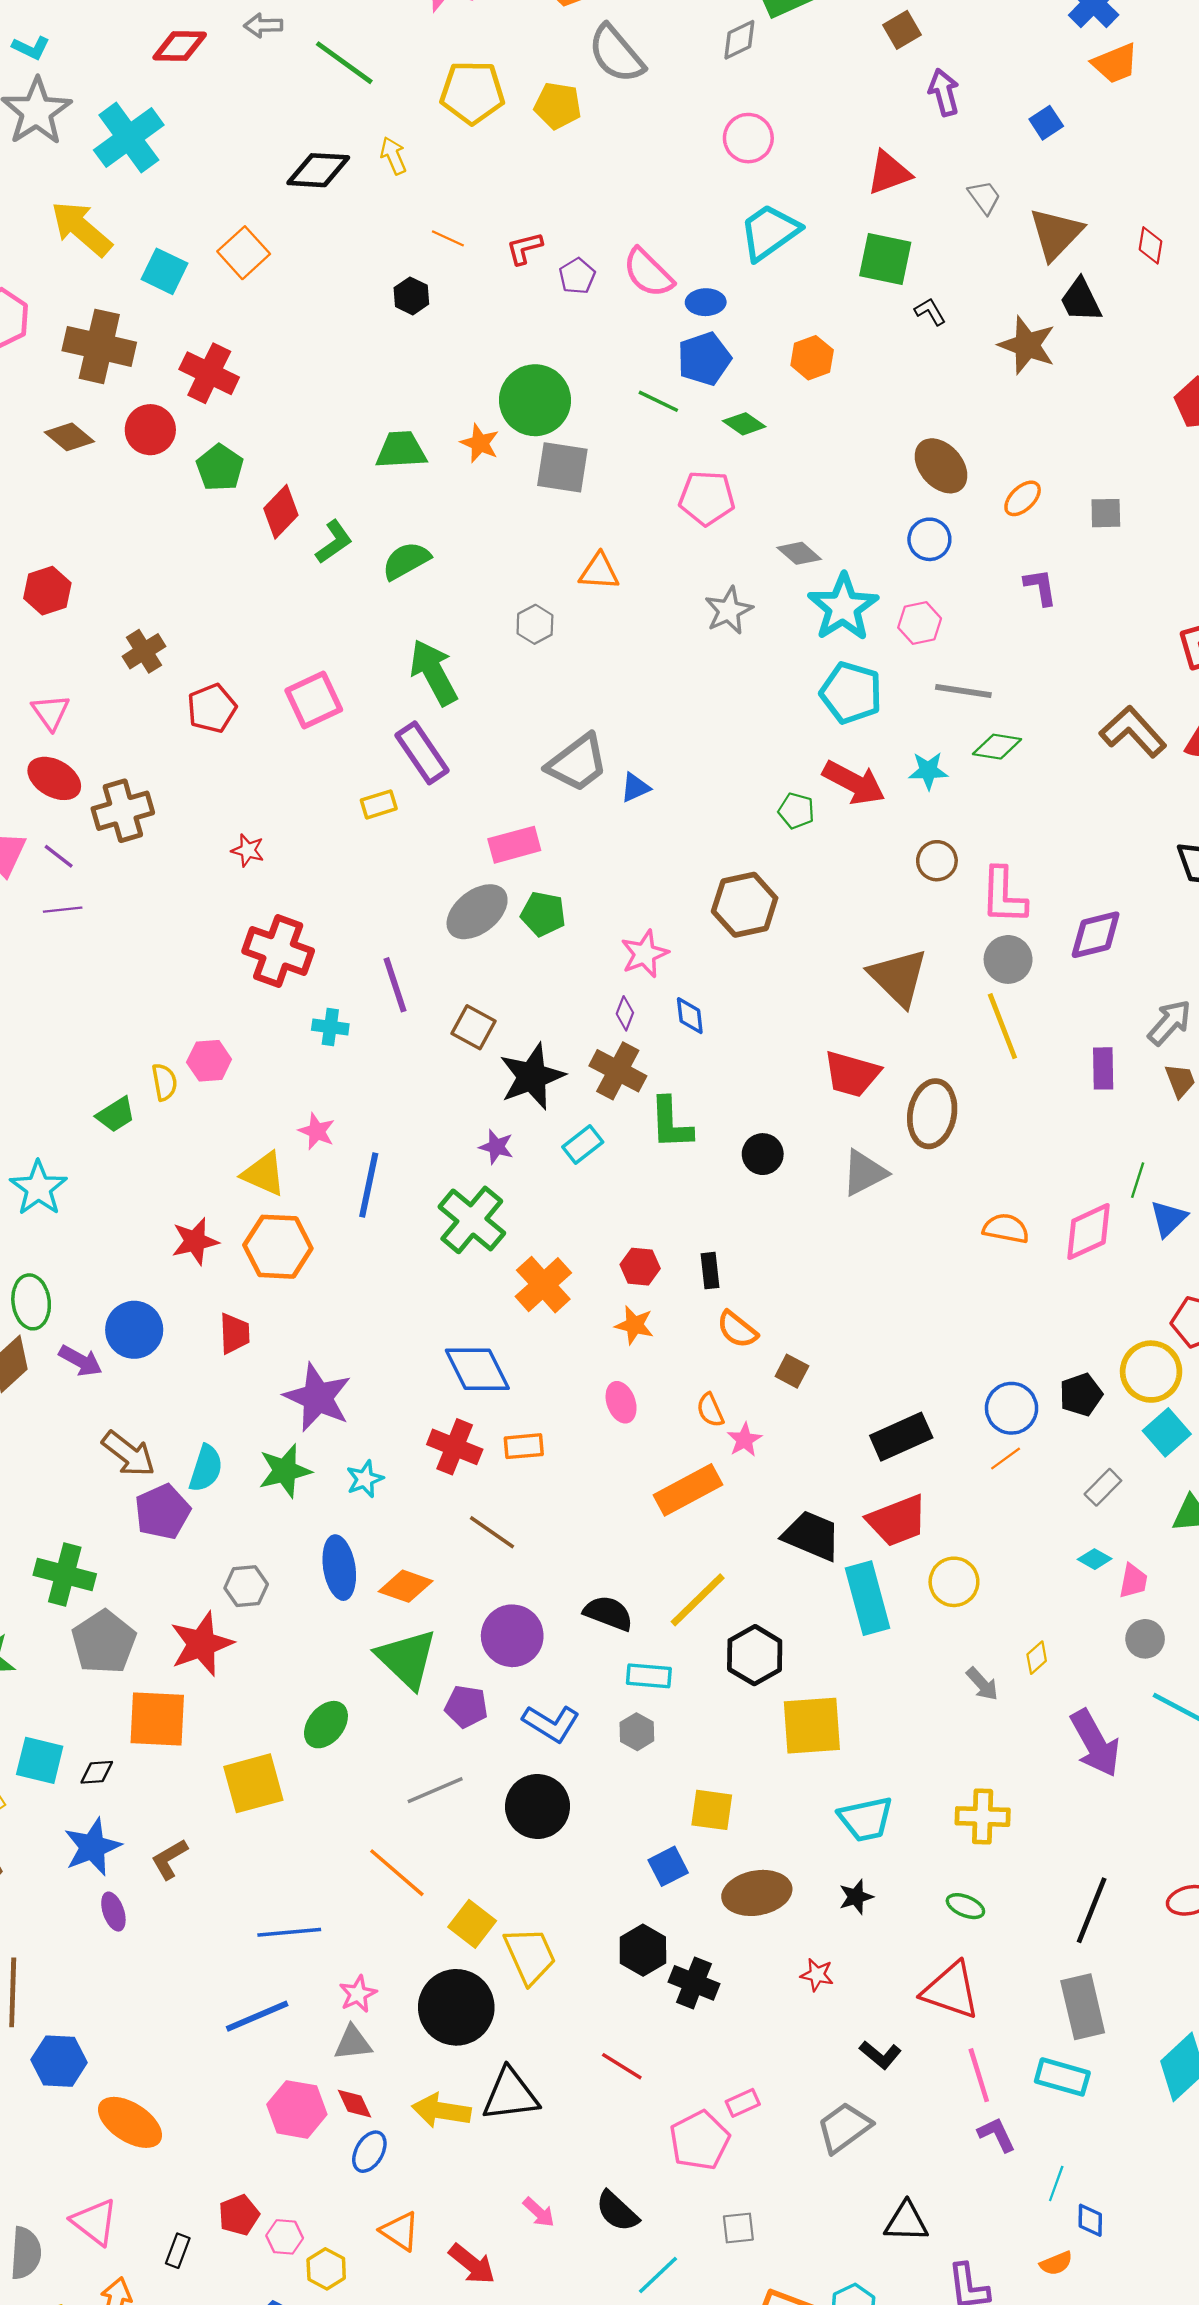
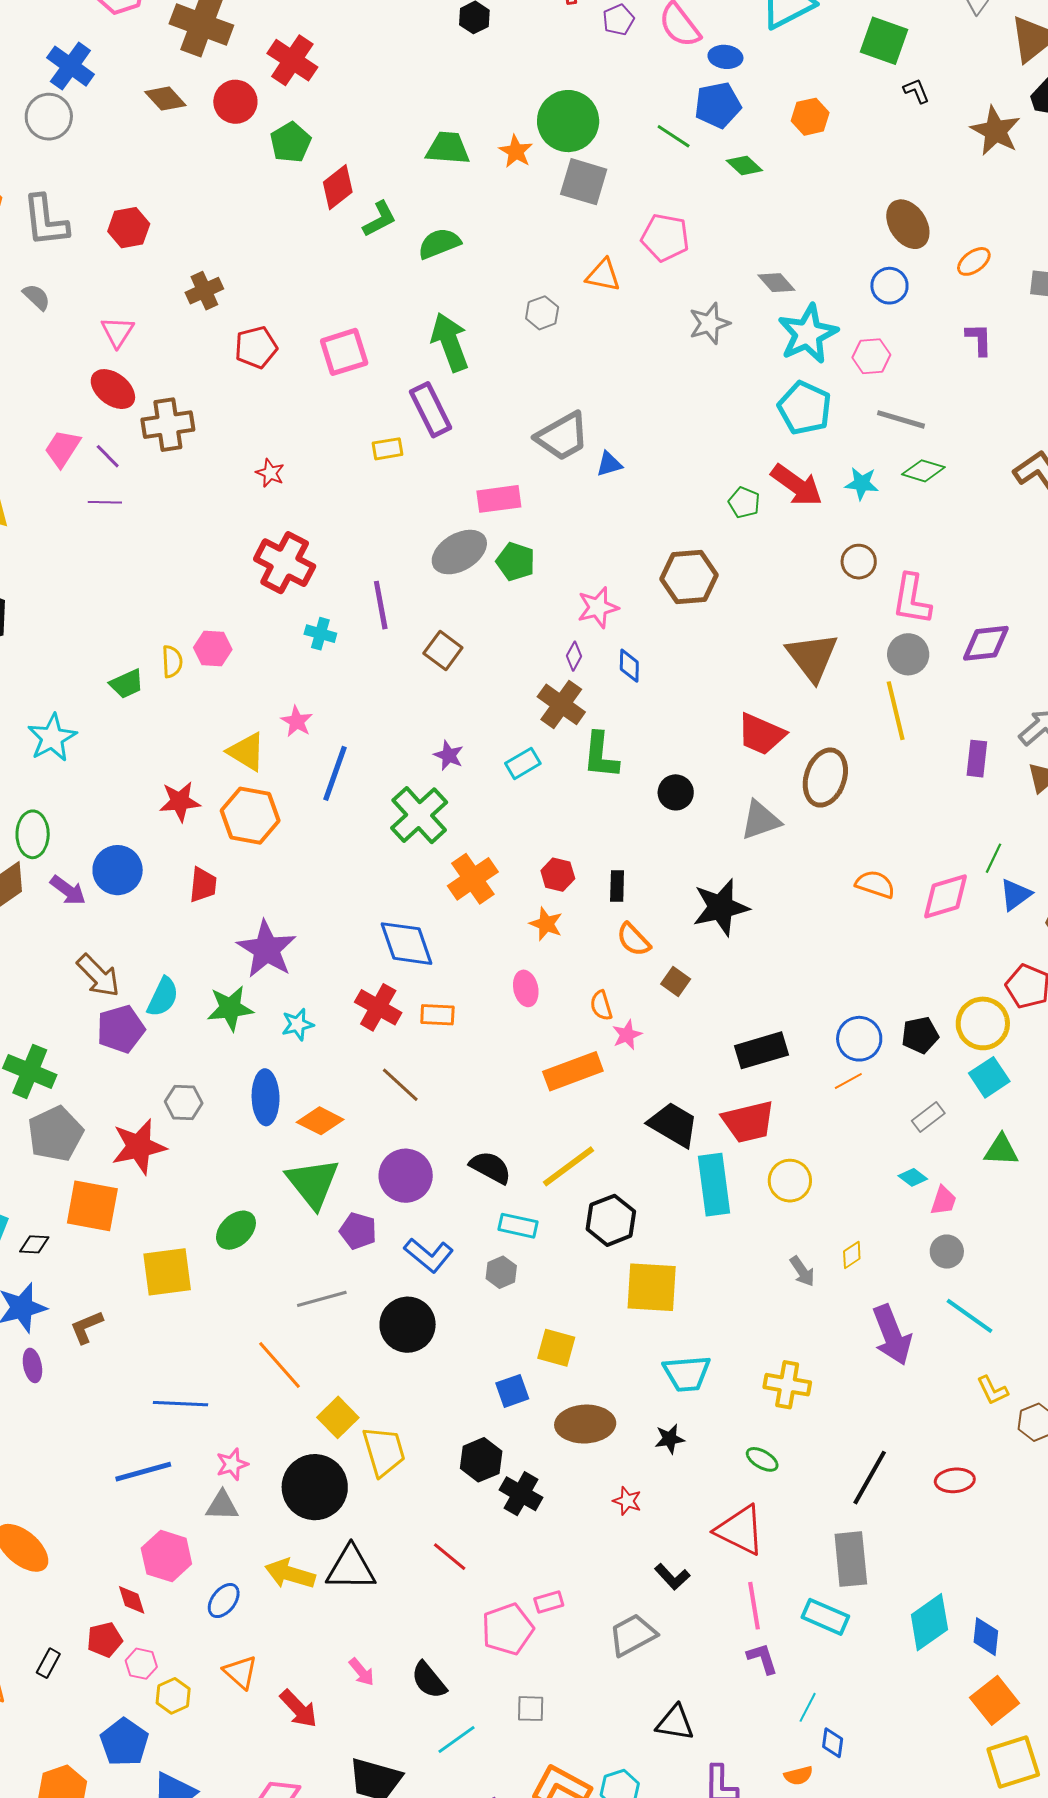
pink pentagon: (707, 498) -> (665, 238), moved
black star: (532, 1076) -> (721, 907), moved
red diamond: (355, 2104) -> (132, 1600), moved

